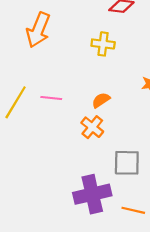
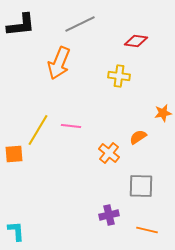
orange semicircle: (101, 100) -> (138, 137), moved
purple cross: (92, 194) -> (109, 215), size x0.6

